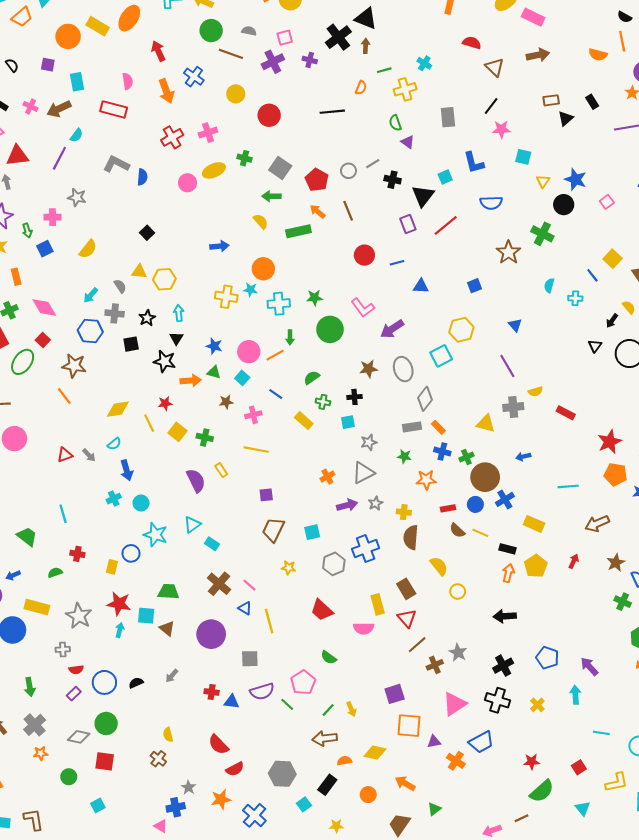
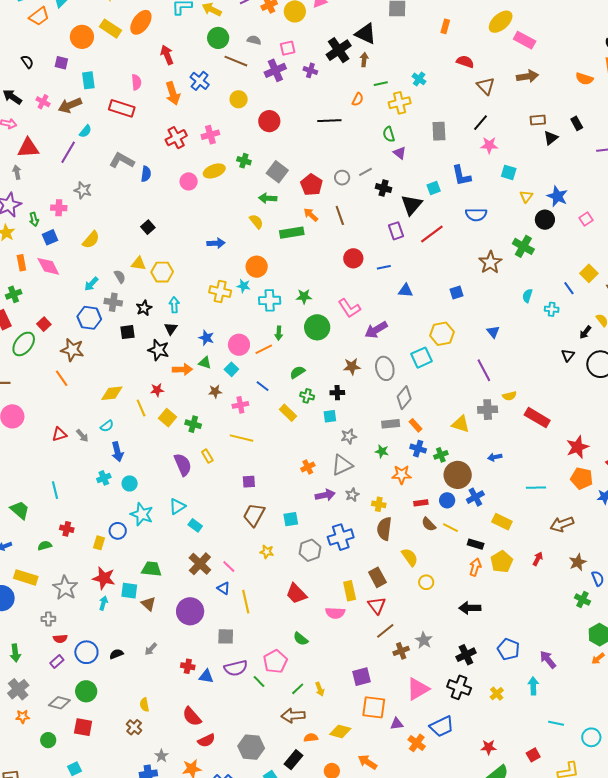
pink diamond: (44, 307) -> (48, 266), moved
red rectangle: (566, 413) -> (537, 418), size x1.4

